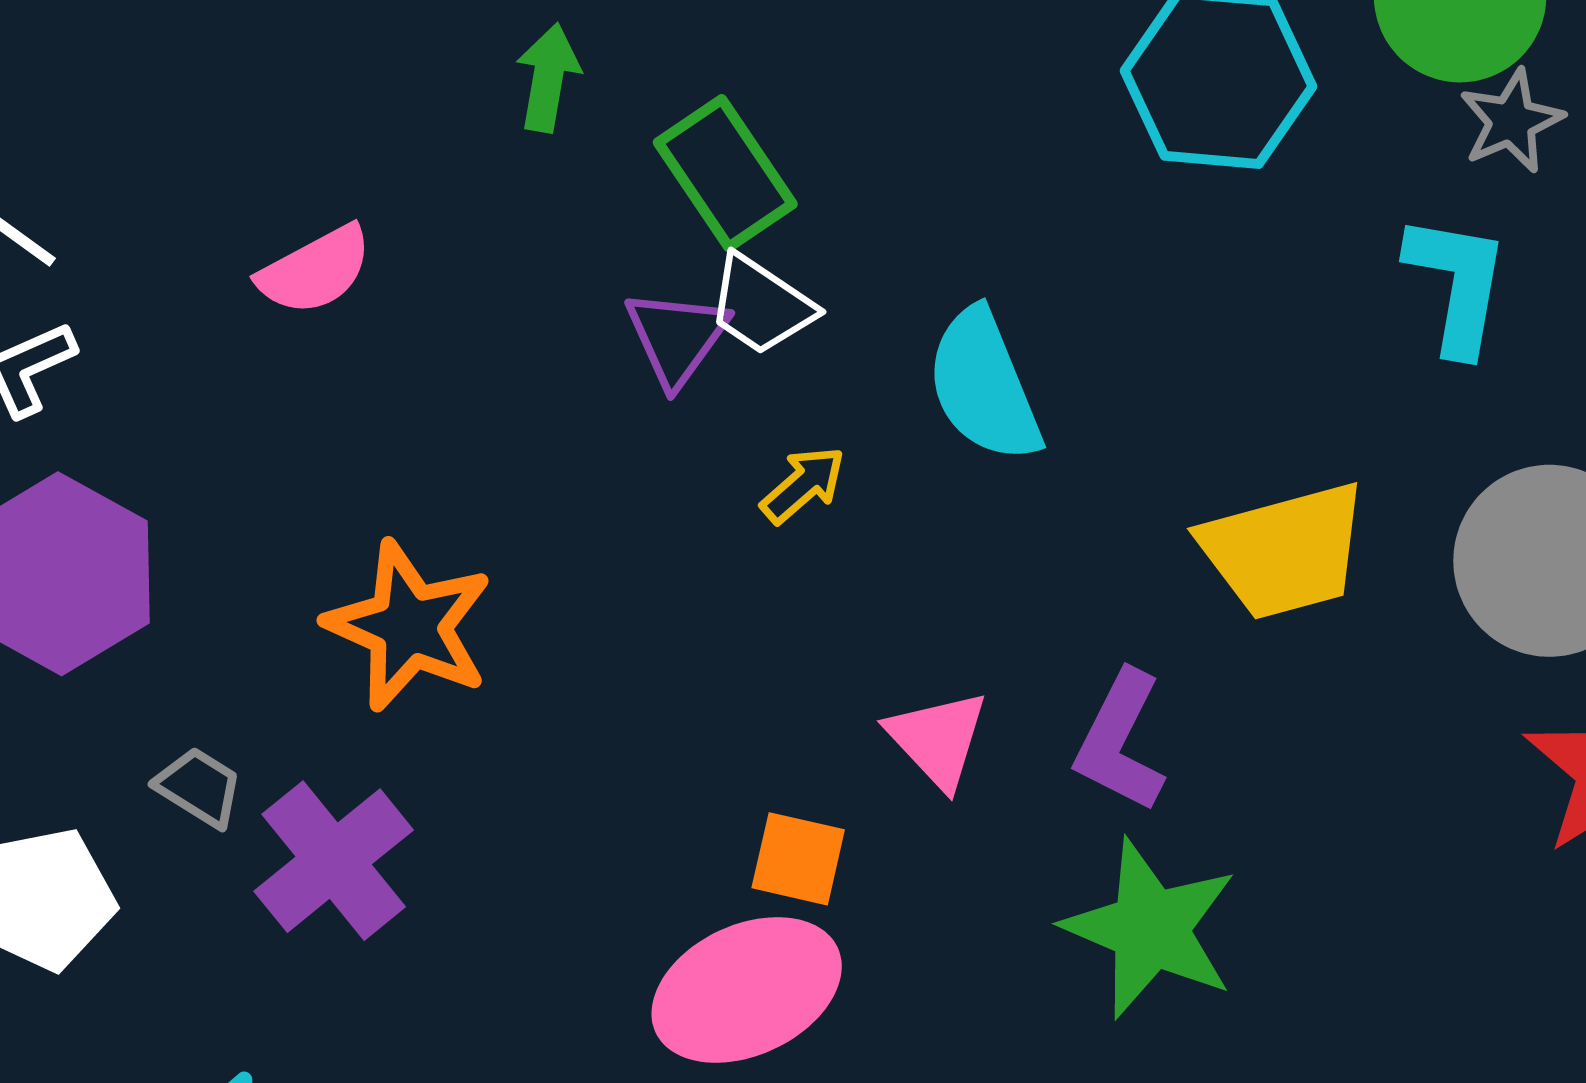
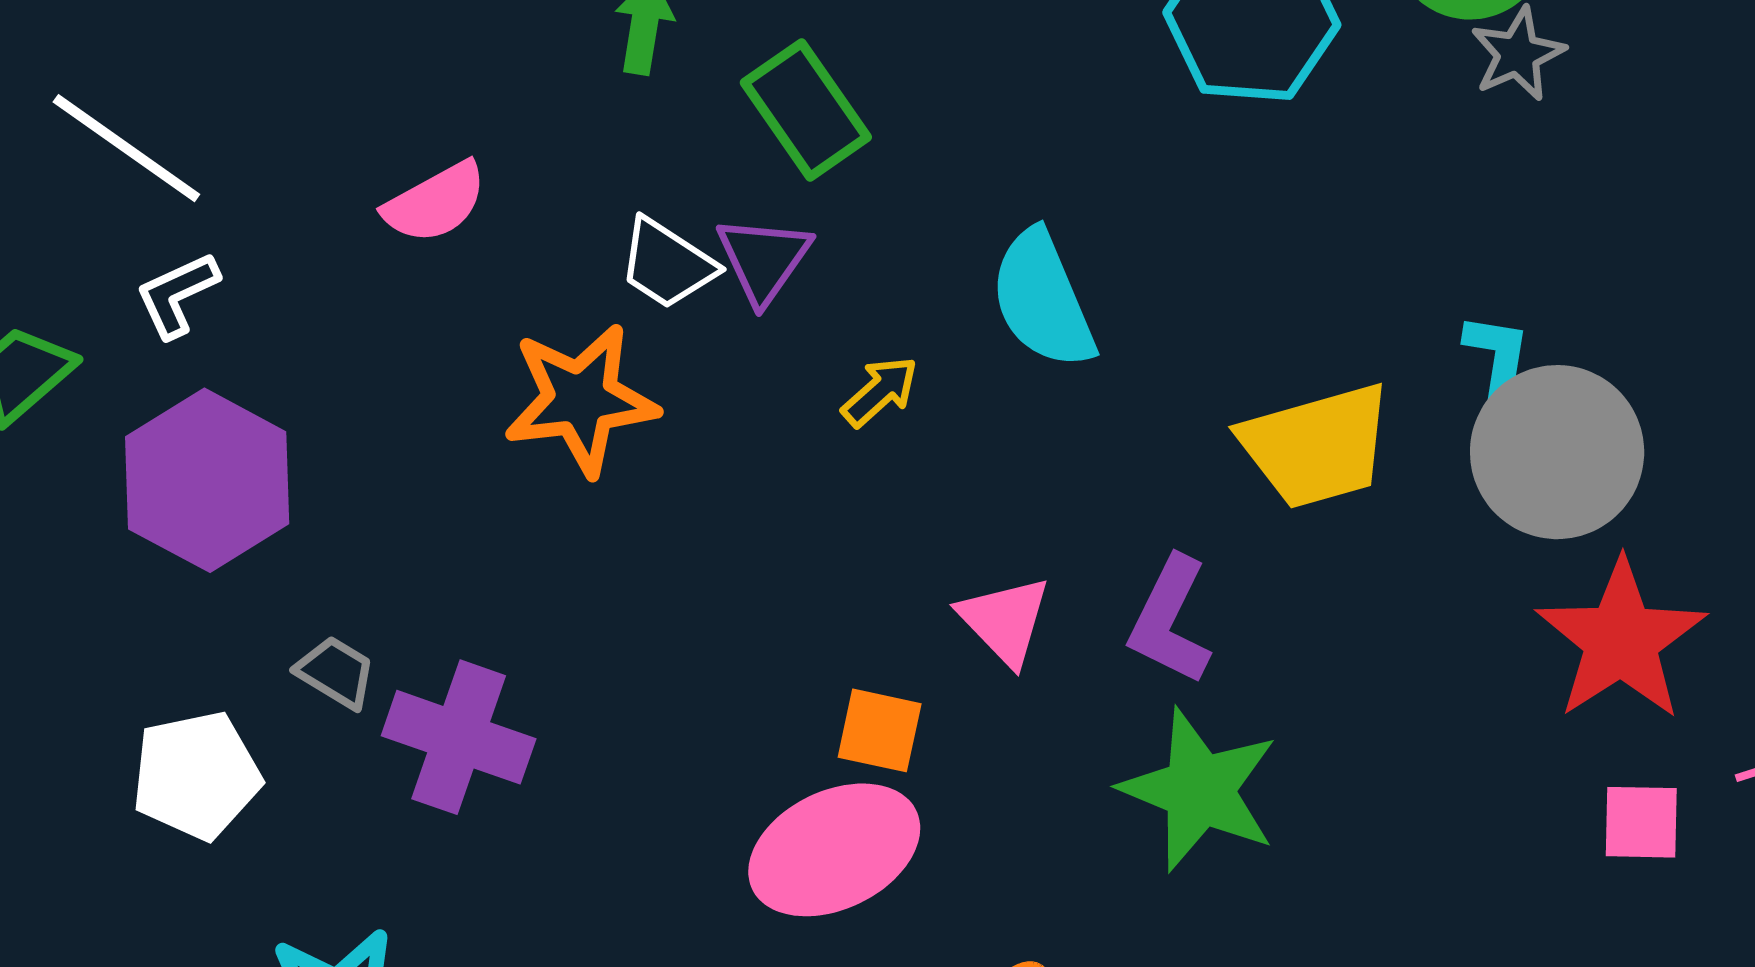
cyan L-shape: (1457, 284) -> (1497, 358), moved, size x0.7
white trapezoid: (761, 305) -> (667, 264), moved
orange star: (409, 626) -> (581, 399), moved, turned -30
purple cross: (334, 861) -> (459, 737), turned -31

